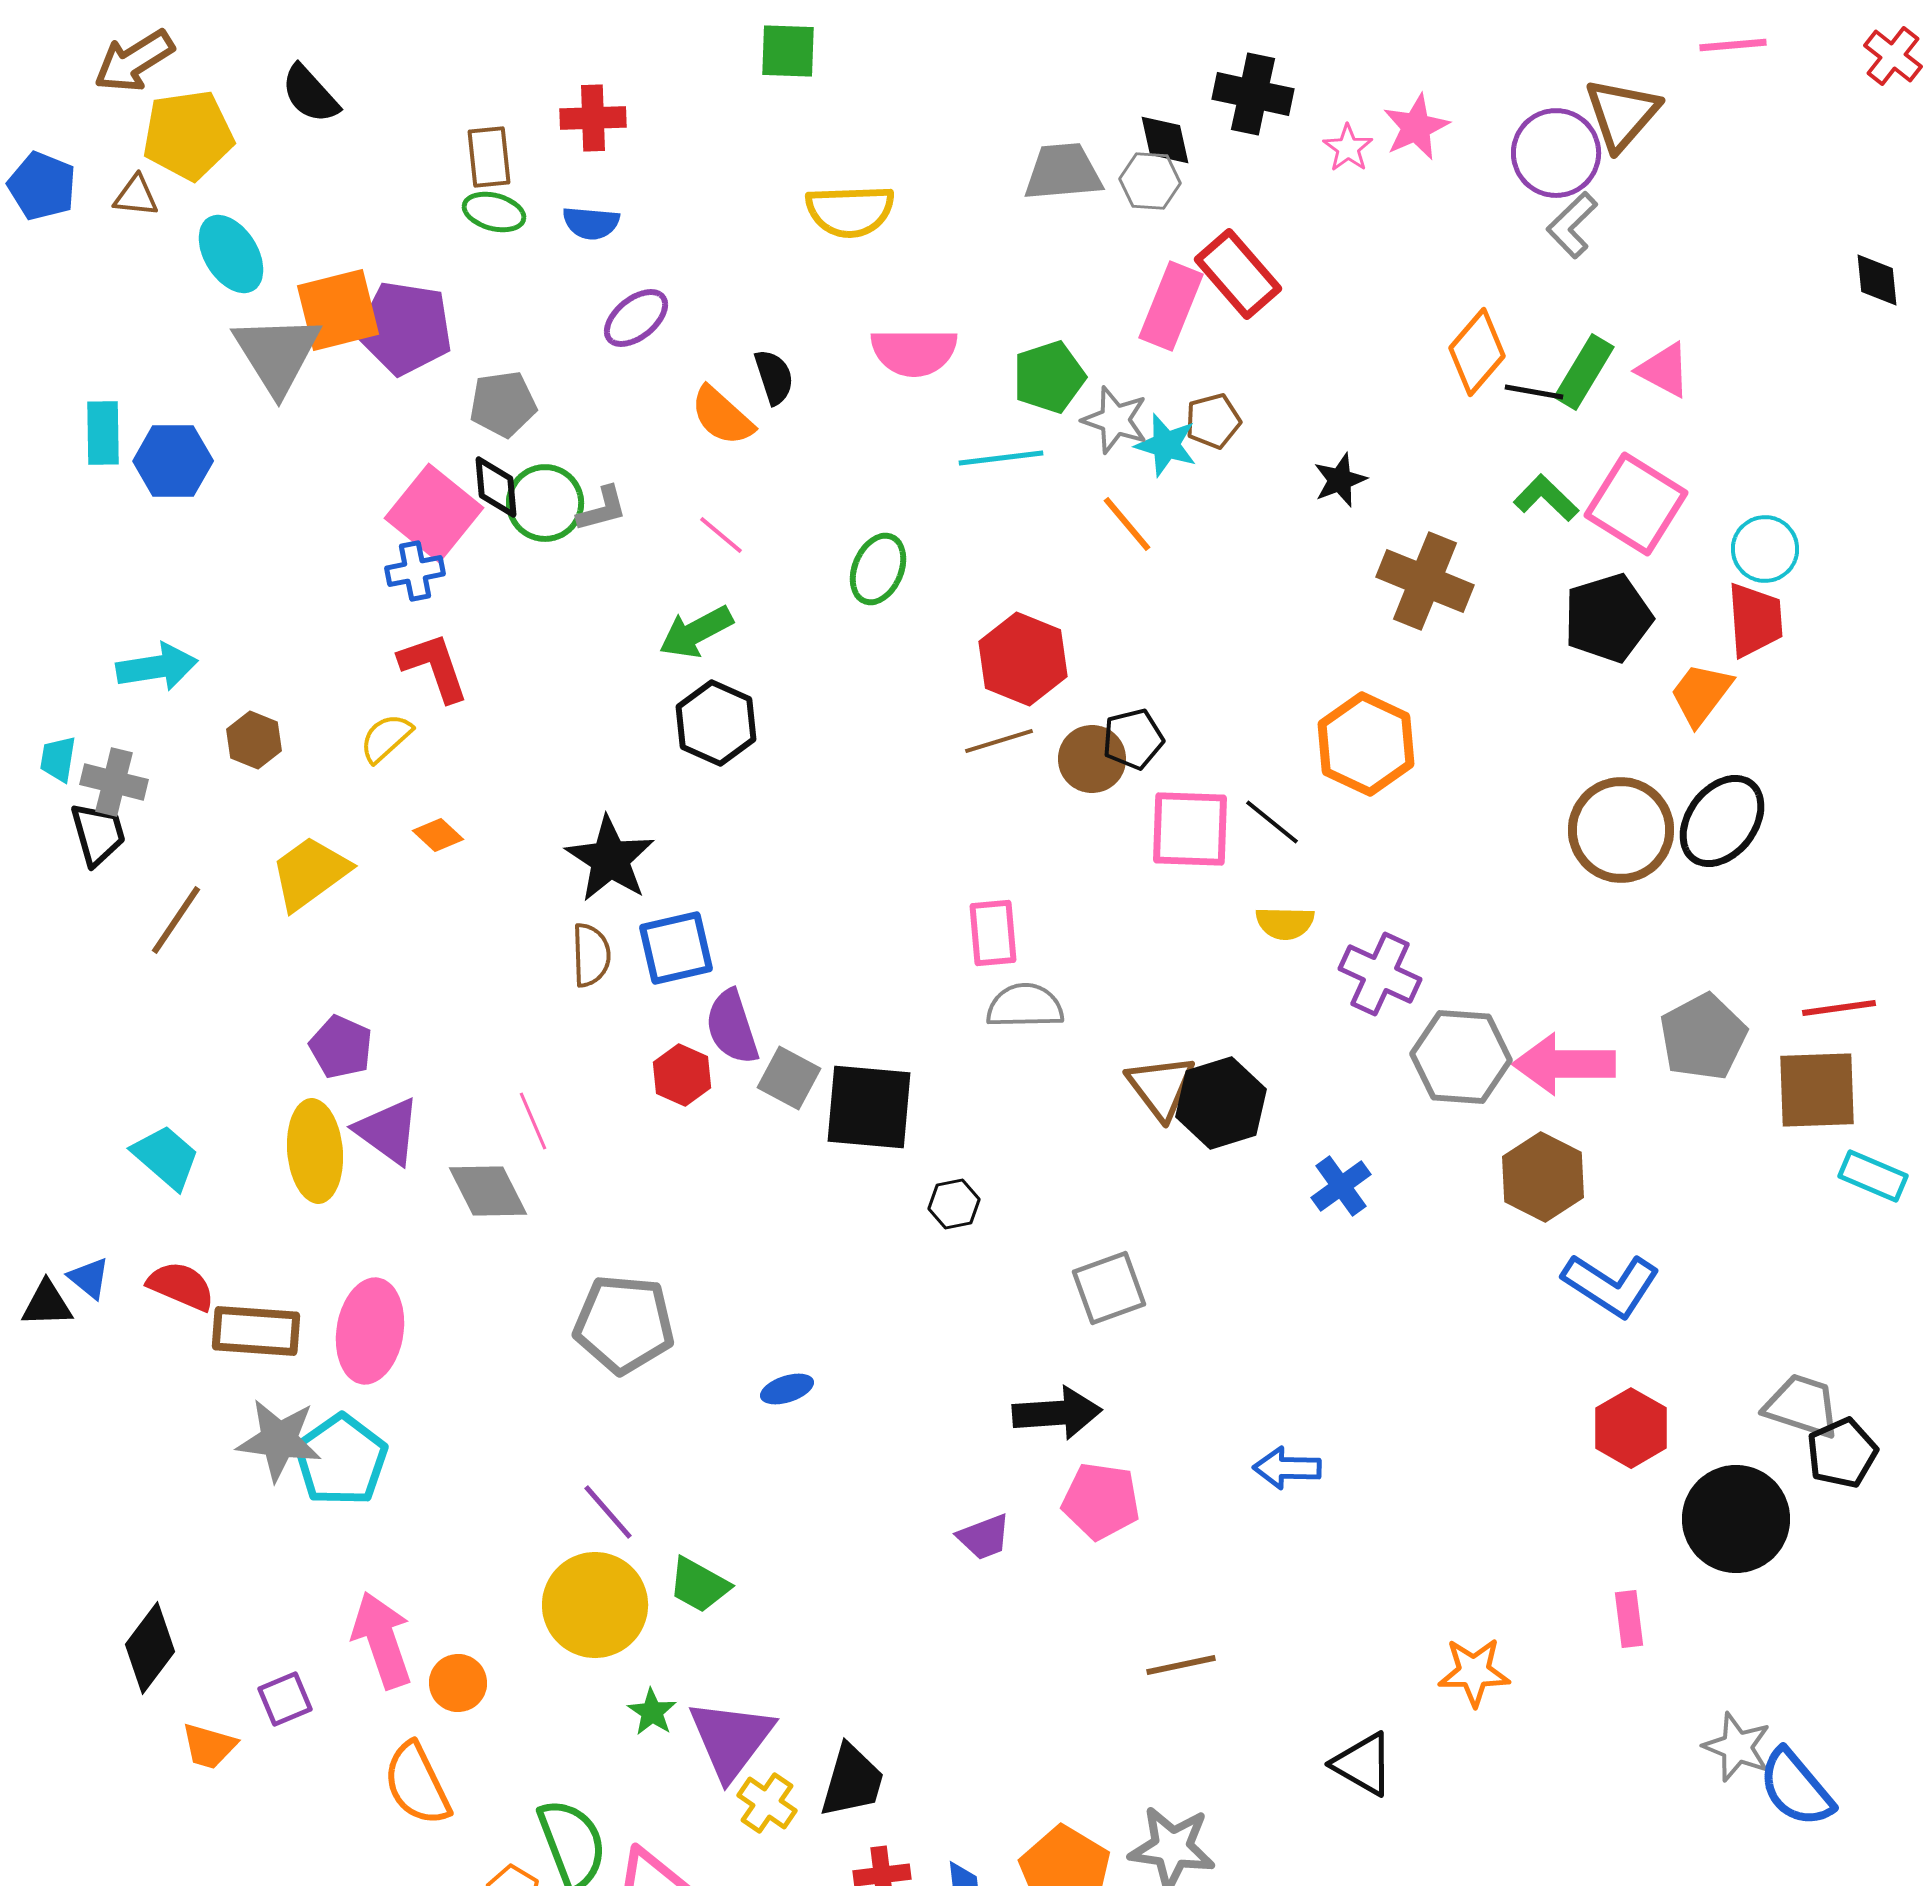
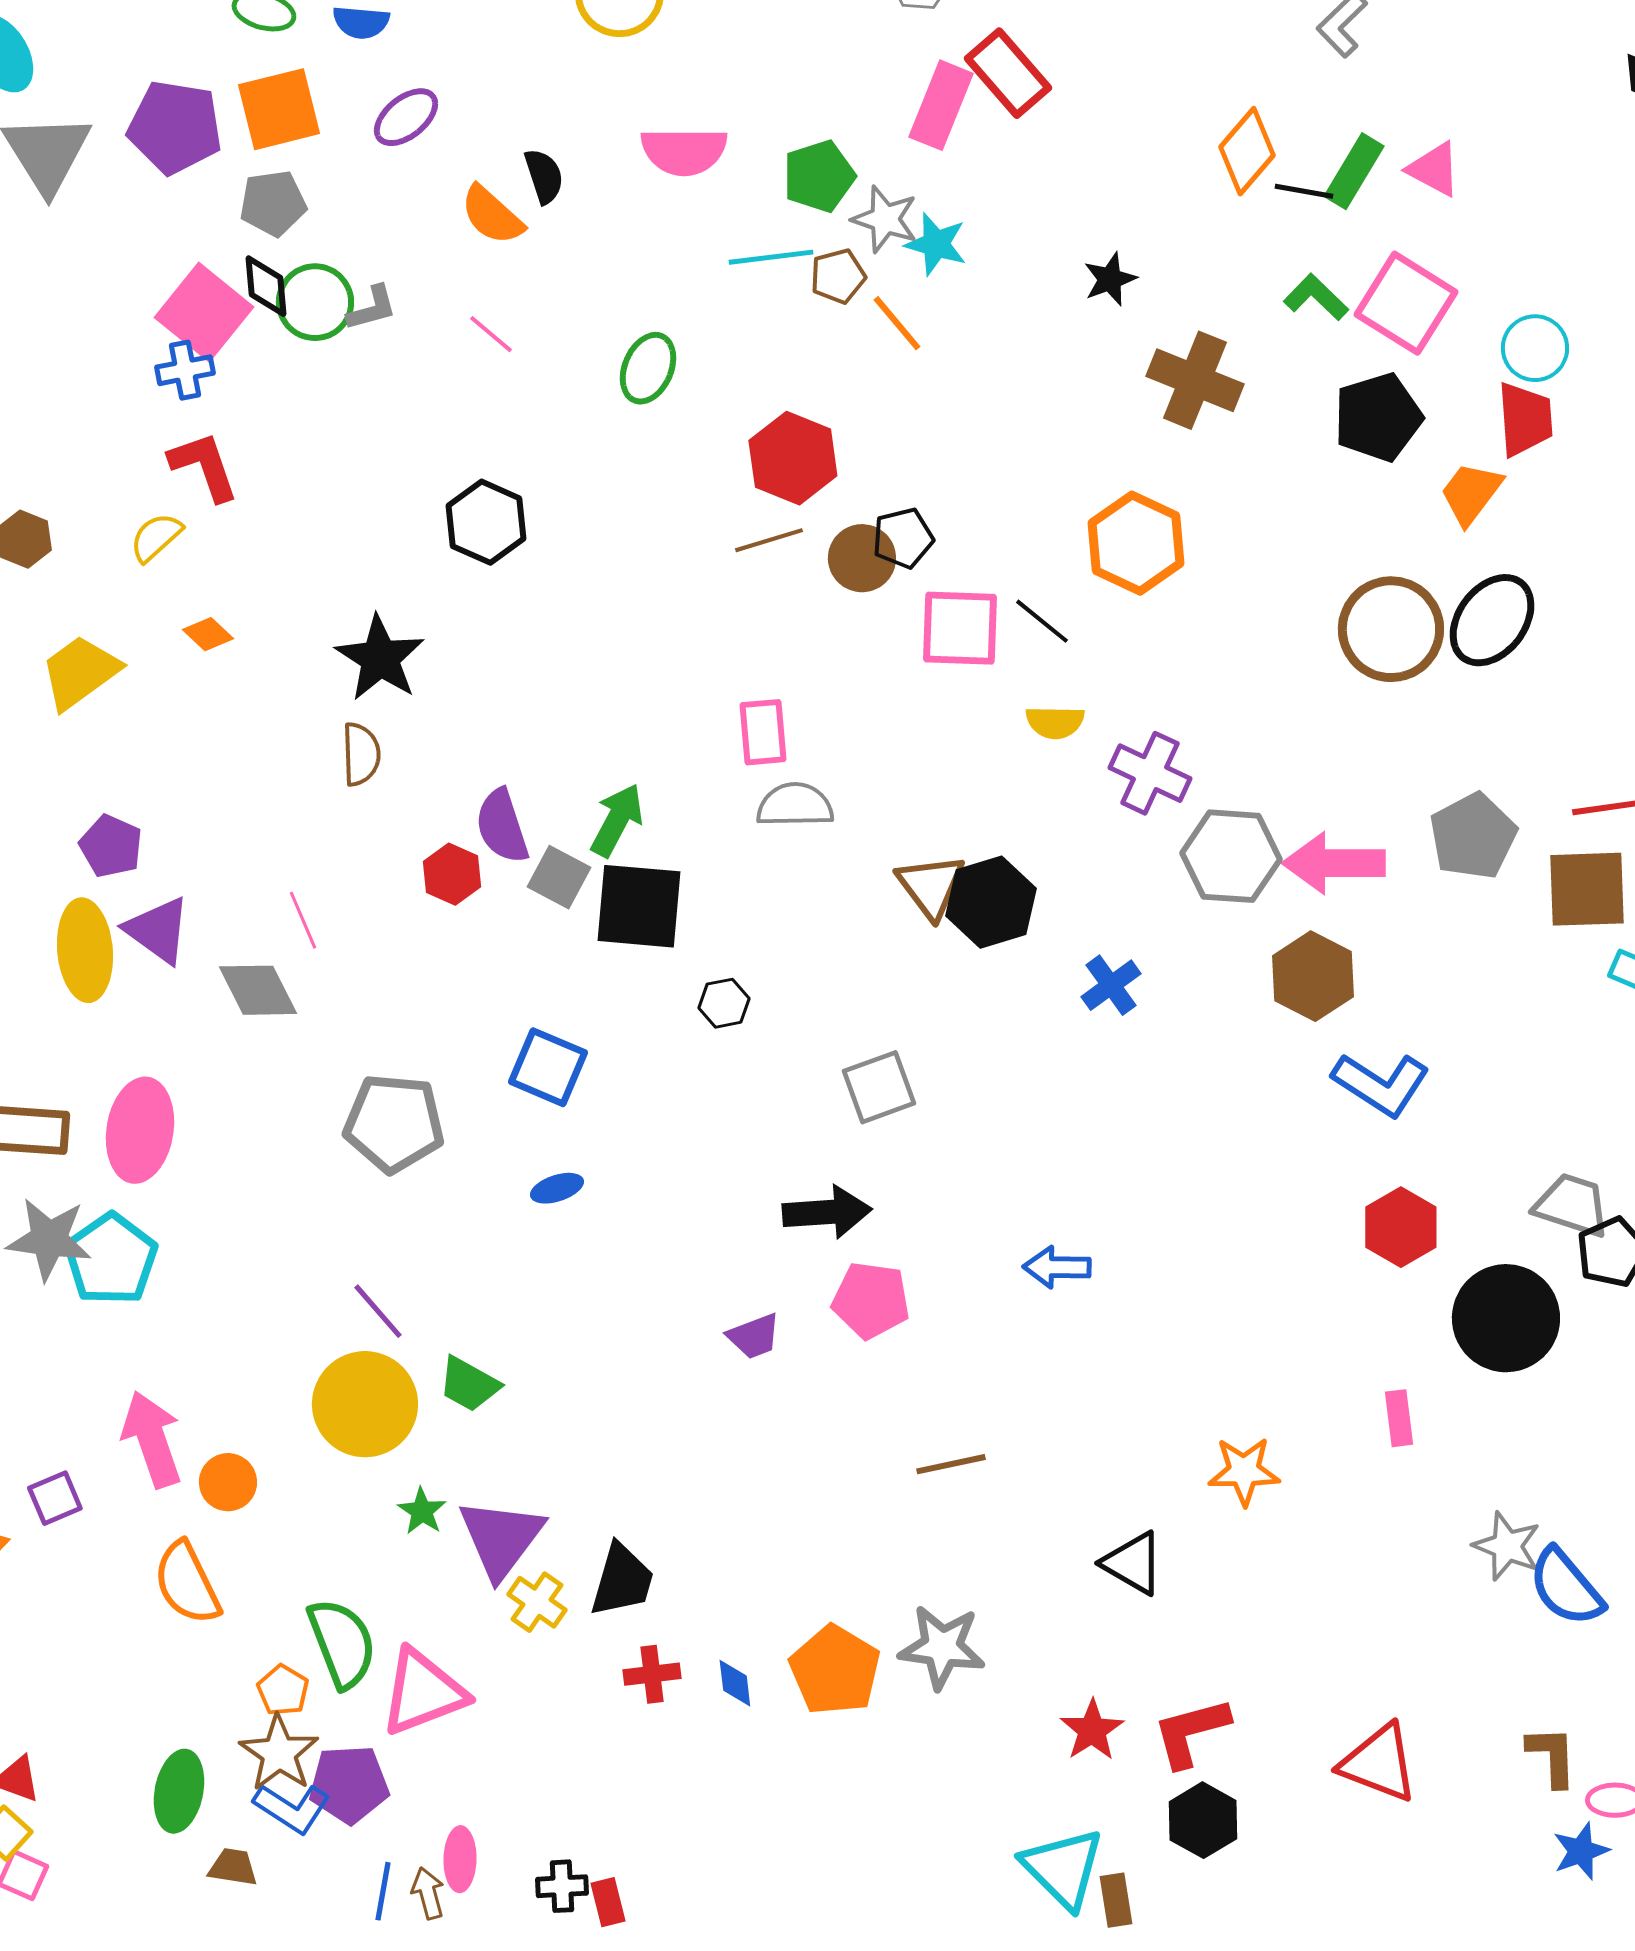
orange square: (338, 310) -> (279, 109), moved
brown pentagon: (1213, 421) -> (838, 276), moved
green arrow: (696, 632) -> (617, 820), moved, turned 146
blue square: (676, 948) -> (548, 1067), moved, turned 36

